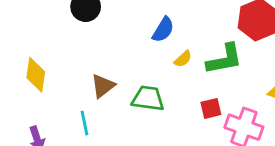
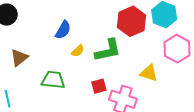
brown triangle: (103, 86) -> (19, 58), moved

